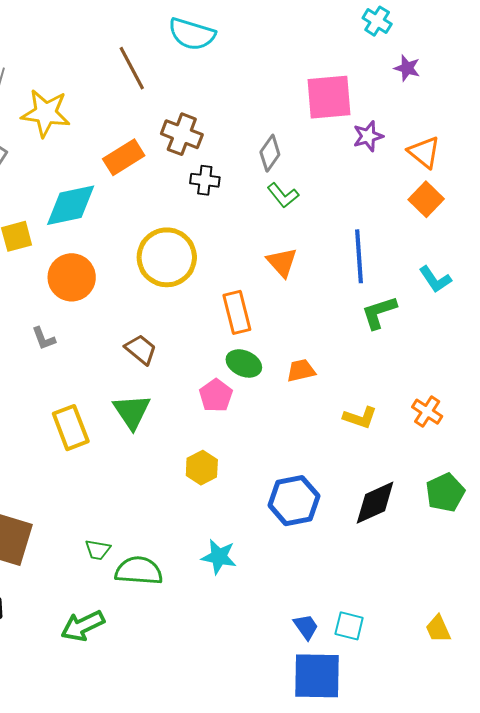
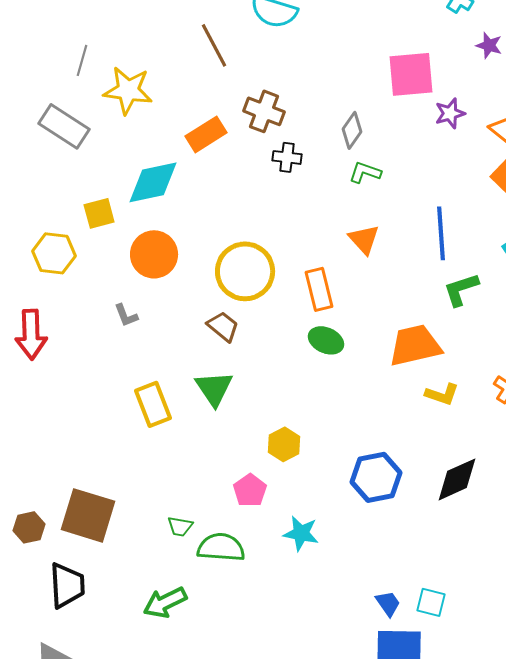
green L-shape: (283, 195) -> (365, 172), turned 148
yellow circle: (167, 257) -> (245, 271), moved
orange trapezoid: (301, 370) -> (415, 345), moved, size x1.8
pink pentagon: (216, 396) -> (250, 490), moved

